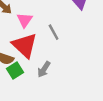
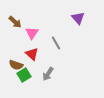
red triangle: (25, 45) -> (32, 54), size x0.6

